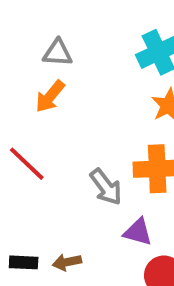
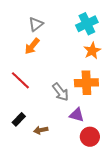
gray triangle: (58, 53) -> (36, 24), turned -42
black rectangle: (24, 262) -> (19, 119), moved, turned -48

